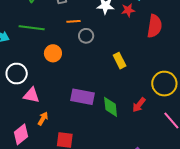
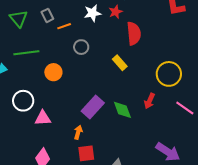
orange line: (74, 21) -> (64, 26), moved
red semicircle: (155, 26) -> (134, 33), moved
purple rectangle: (82, 97) -> (93, 107), turned -45
orange arrow: (43, 119) -> (78, 132), moved

